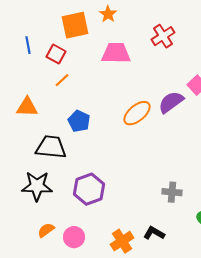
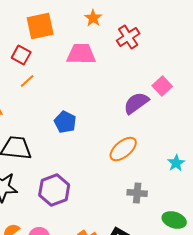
orange star: (108, 14) -> (93, 18), moved
orange ellipse: (137, 113) -> (123, 149), moved
blue pentagon: (79, 121) -> (65, 122), moved

